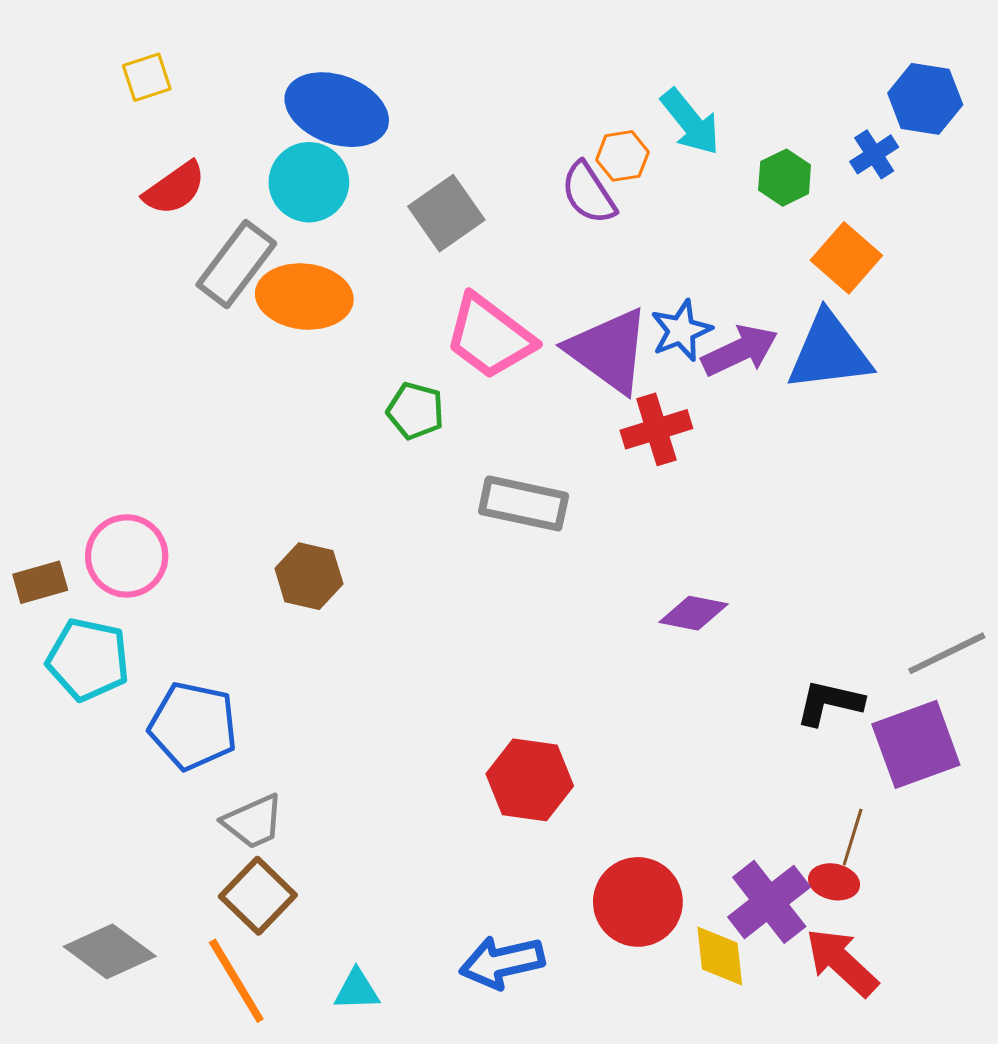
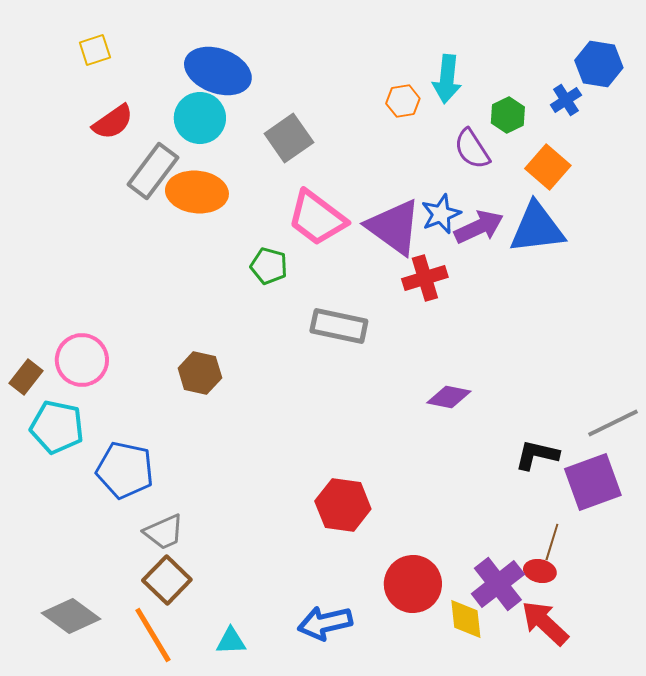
cyan arrow: (690, 122) -> (447, 79), turned 45
purple semicircle: (588, 193) -> (472, 149), moved
brown rectangle: (40, 582) -> (26, 377), turned -36

